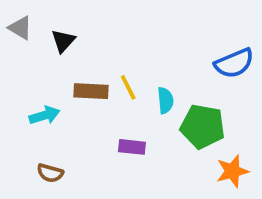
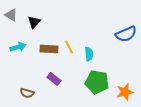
cyan arrow: (44, 115) -> (18, 47), moved
green pentagon: (203, 126) -> (97, 82), moved
purple rectangle: (132, 147) -> (54, 79), moved, turned 32

